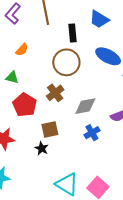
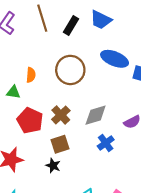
black rectangle: (72, 33) -> (71, 25), moved, turned 42
orange semicircle: (22, 50) -> (31, 75), moved, turned -32
brown cross: (55, 93) -> (61, 115), moved

